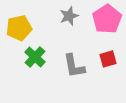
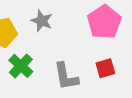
gray star: (69, 16) -> (42, 21), moved, turned -30

